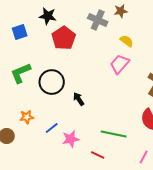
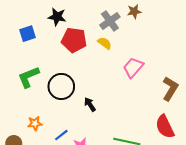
gray cross: (98, 20) -> (110, 21), turned 30
red pentagon: (64, 38) -> (74, 40), turned -30
yellow semicircle: (127, 41) -> (105, 43), moved

